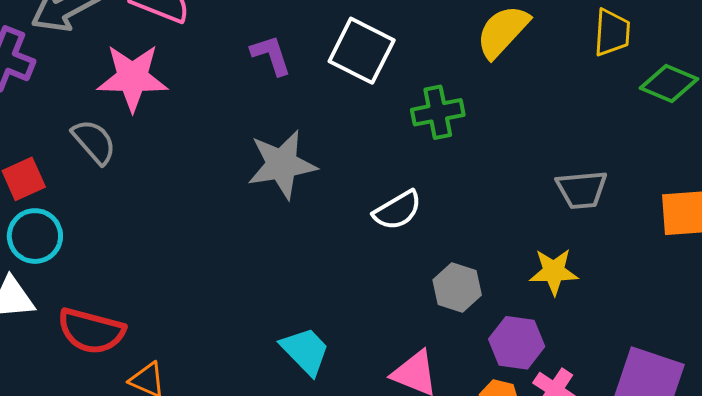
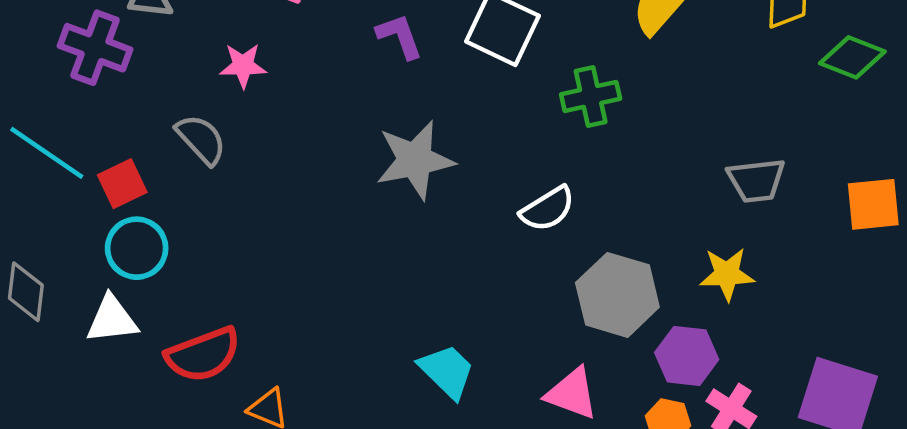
pink star: (133, 78) -> (243, 66), size x0.6
gray hexagon: (457, 288) -> (617, 295), size x1.5
red semicircle: (91, 331) -> (203, 355), turned -34

